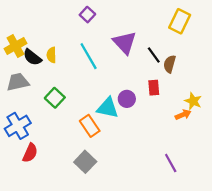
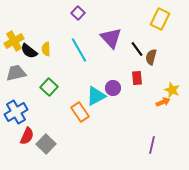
cyan triangle: (108, 108) -> (96, 96), turned -40
gray square: (85, 162) -> (46, 144), moved
purple line: (171, 163) -> (152, 145), turned 42

